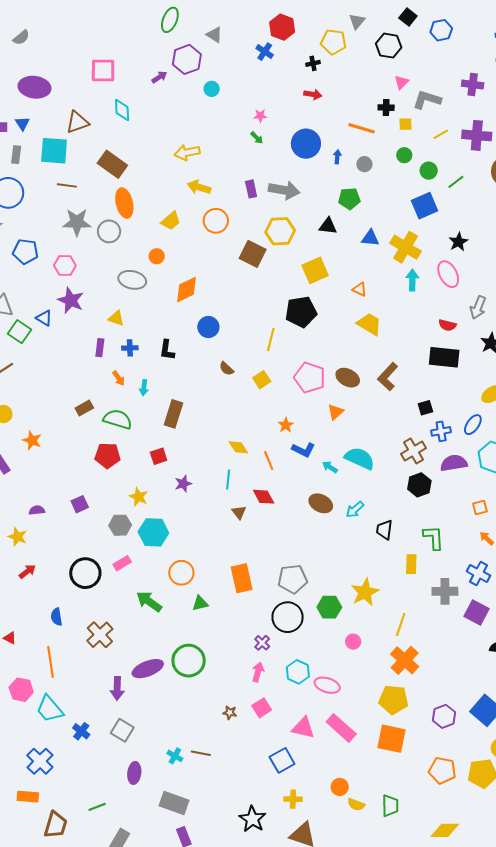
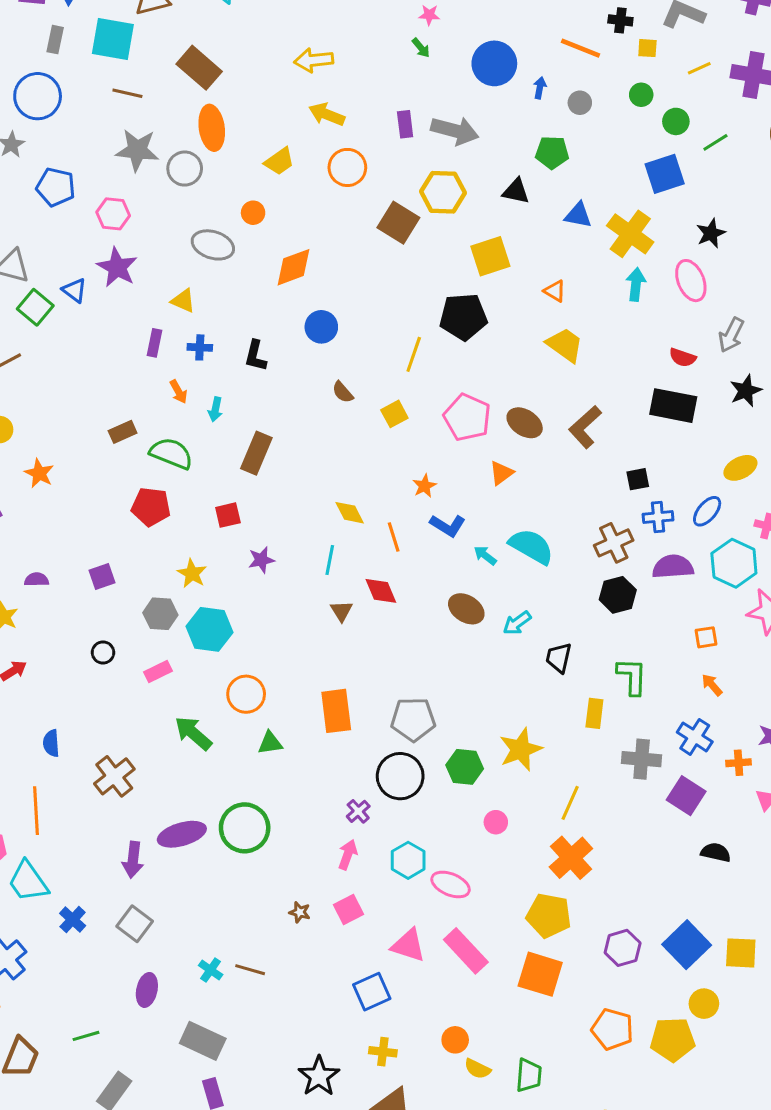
black circle: (85, 573) -> (103, 653), moved, size x0.5

